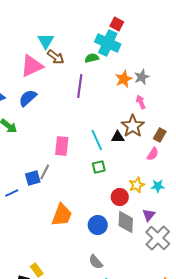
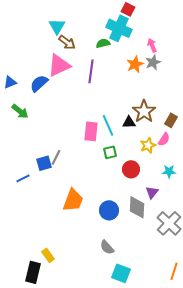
pink triangle: (32, 66) -> (59, 65), moved
pink arrow: (141, 102) -> (152, 45), moved
pink rectangle: (62, 146) -> (91, 131), moved
yellow star: (137, 185) -> (148, 145), moved
red circle: (120, 197) -> (131, 169), moved
purple triangle: (149, 215) -> (152, 192), moved

